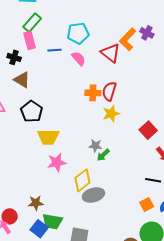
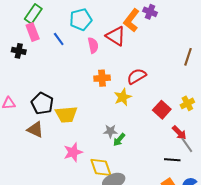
blue line: (54, 50) -> (59, 39), turned 64
pink semicircle: (79, 59) -> (93, 45), moved, turned 35
brown triangle: (22, 80) -> (35, 130), moved
red semicircle: (109, 91) -> (137, 76), moved, turned 48
yellow trapezoid: (48, 137) -> (66, 114), moved
yellow diamond: (82, 180) -> (101, 167), turned -65

